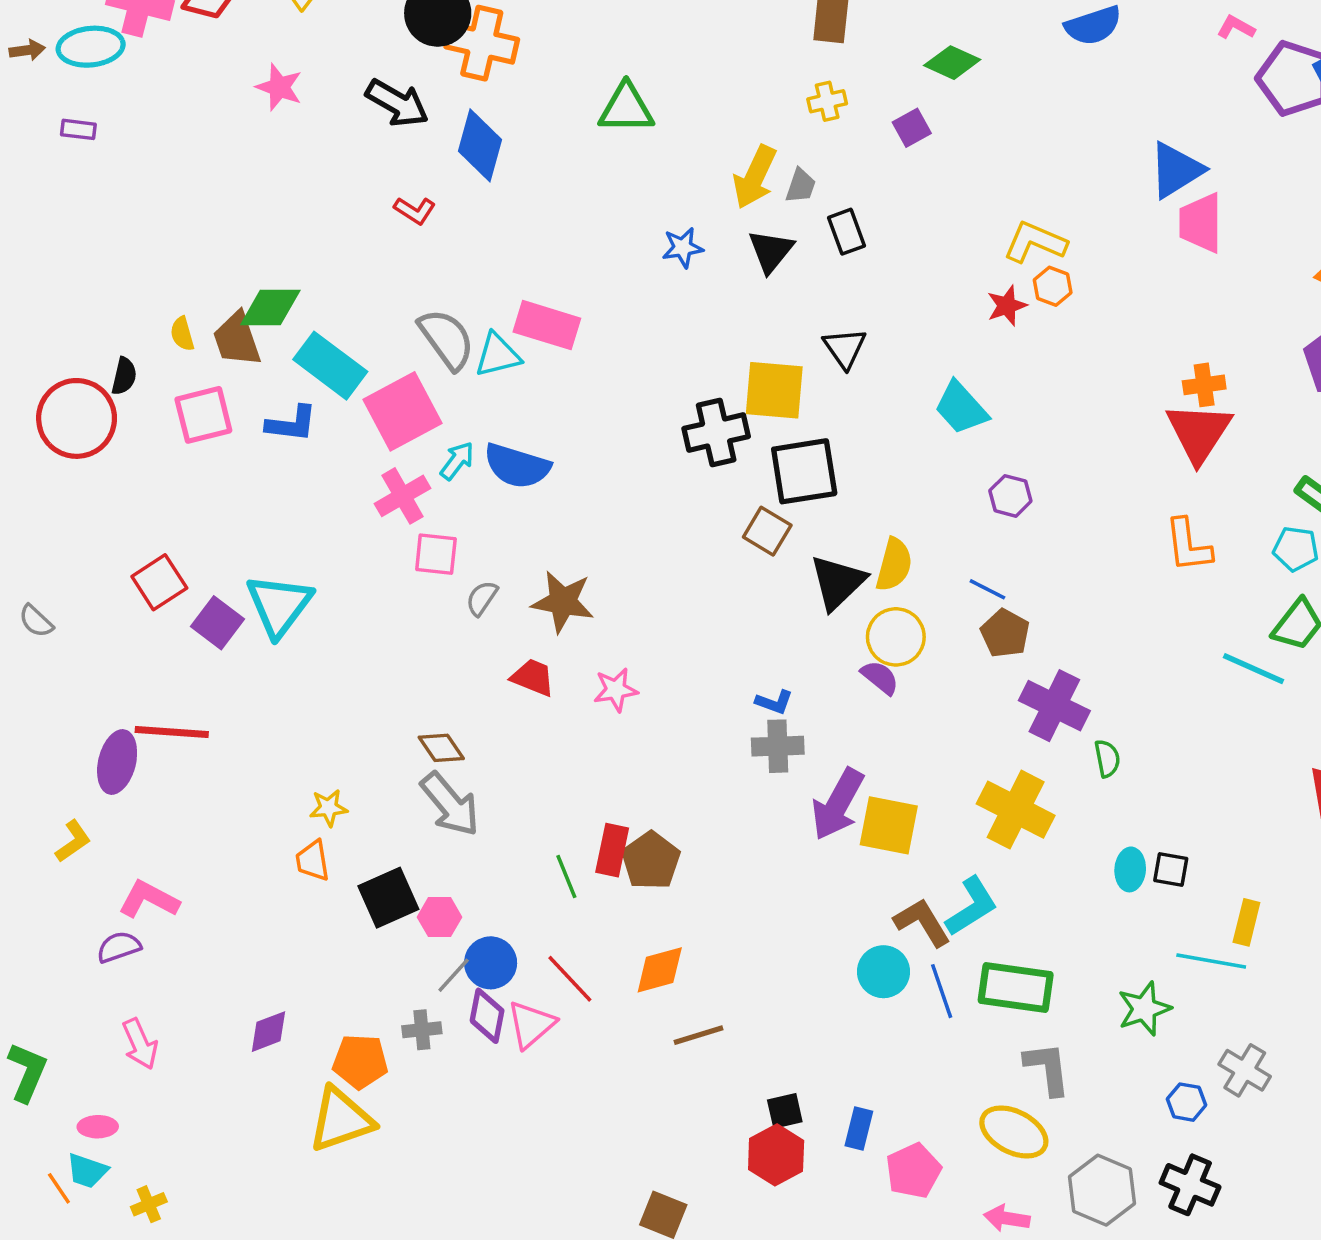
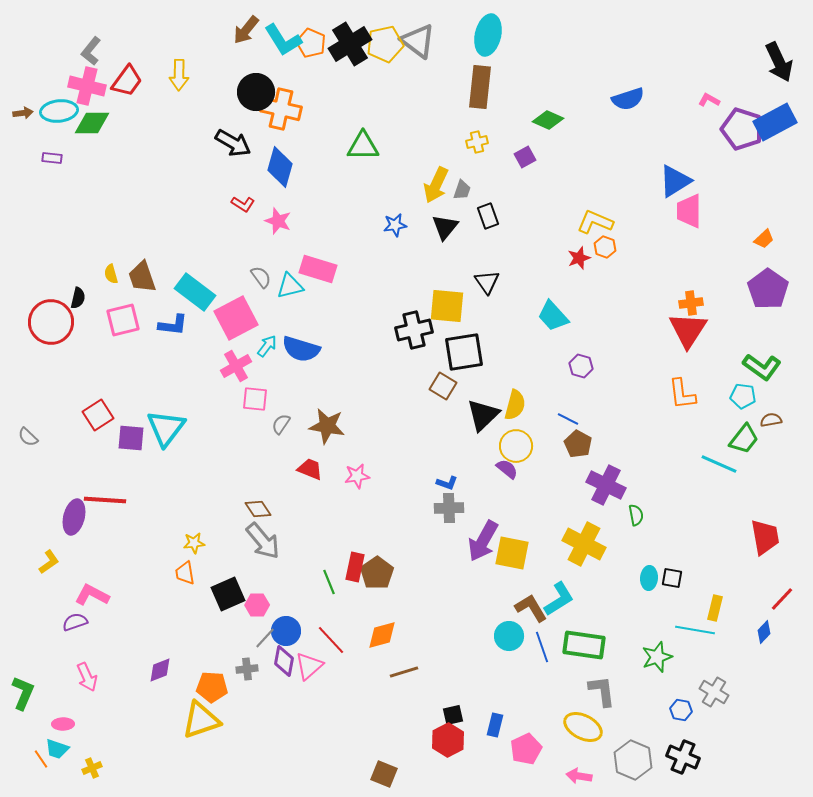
pink star: (279, 87) -> (278, 221), moved
green diamond: (270, 307) -> (92, 123), moved
gray semicircle: (447, 339) -> (261, 277), size x0.6
purple square: (217, 623) -> (131, 438), turned -32

